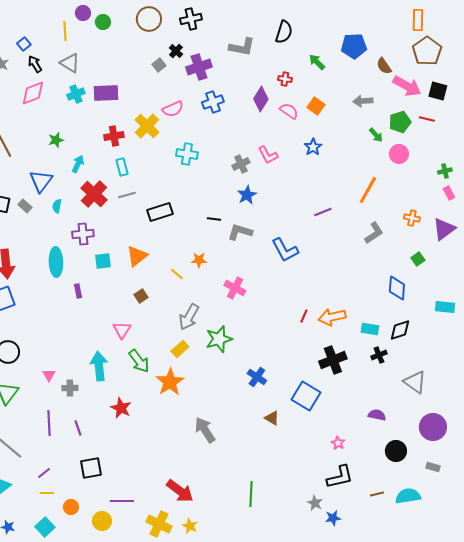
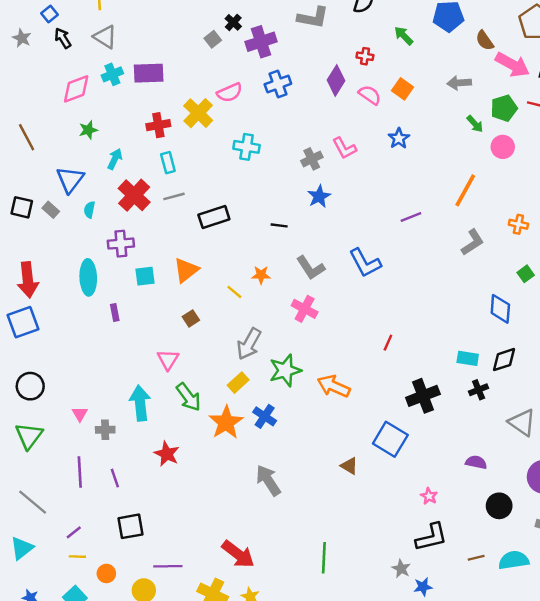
pink diamond: (33, 93) -> (76, 89), moved
gray L-shape: (240, 232) -> (311, 268), moved, turned -140
orange arrow: (332, 317) -> (334, 386), moved, turned 36
blue cross: (257, 377) -> (265, 416), moved

